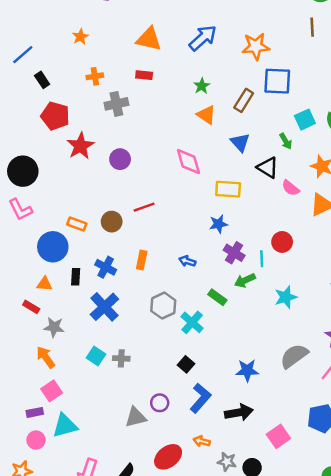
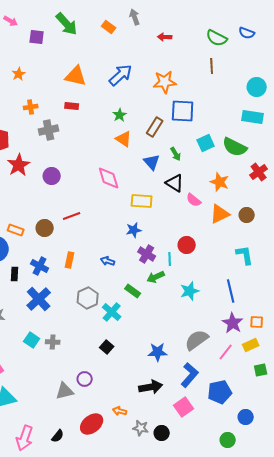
green arrow: (286, 141) -> (176, 154), moved
blue L-shape: (200, 398) -> (190, 375), moved

